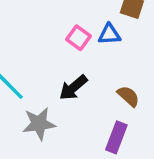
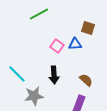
black arrow: (73, 88) -> (54, 75), turned -54

